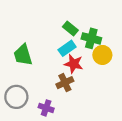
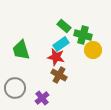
red star: (74, 64) -> (56, 57), moved
brown cross: (65, 83) -> (59, 75), turned -35
purple cross: (46, 108) -> (42, 98), turned 32

